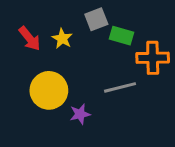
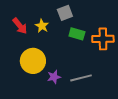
green rectangle: (122, 36) -> (77, 34), moved
gray line: (120, 87) -> (81, 78), moved

